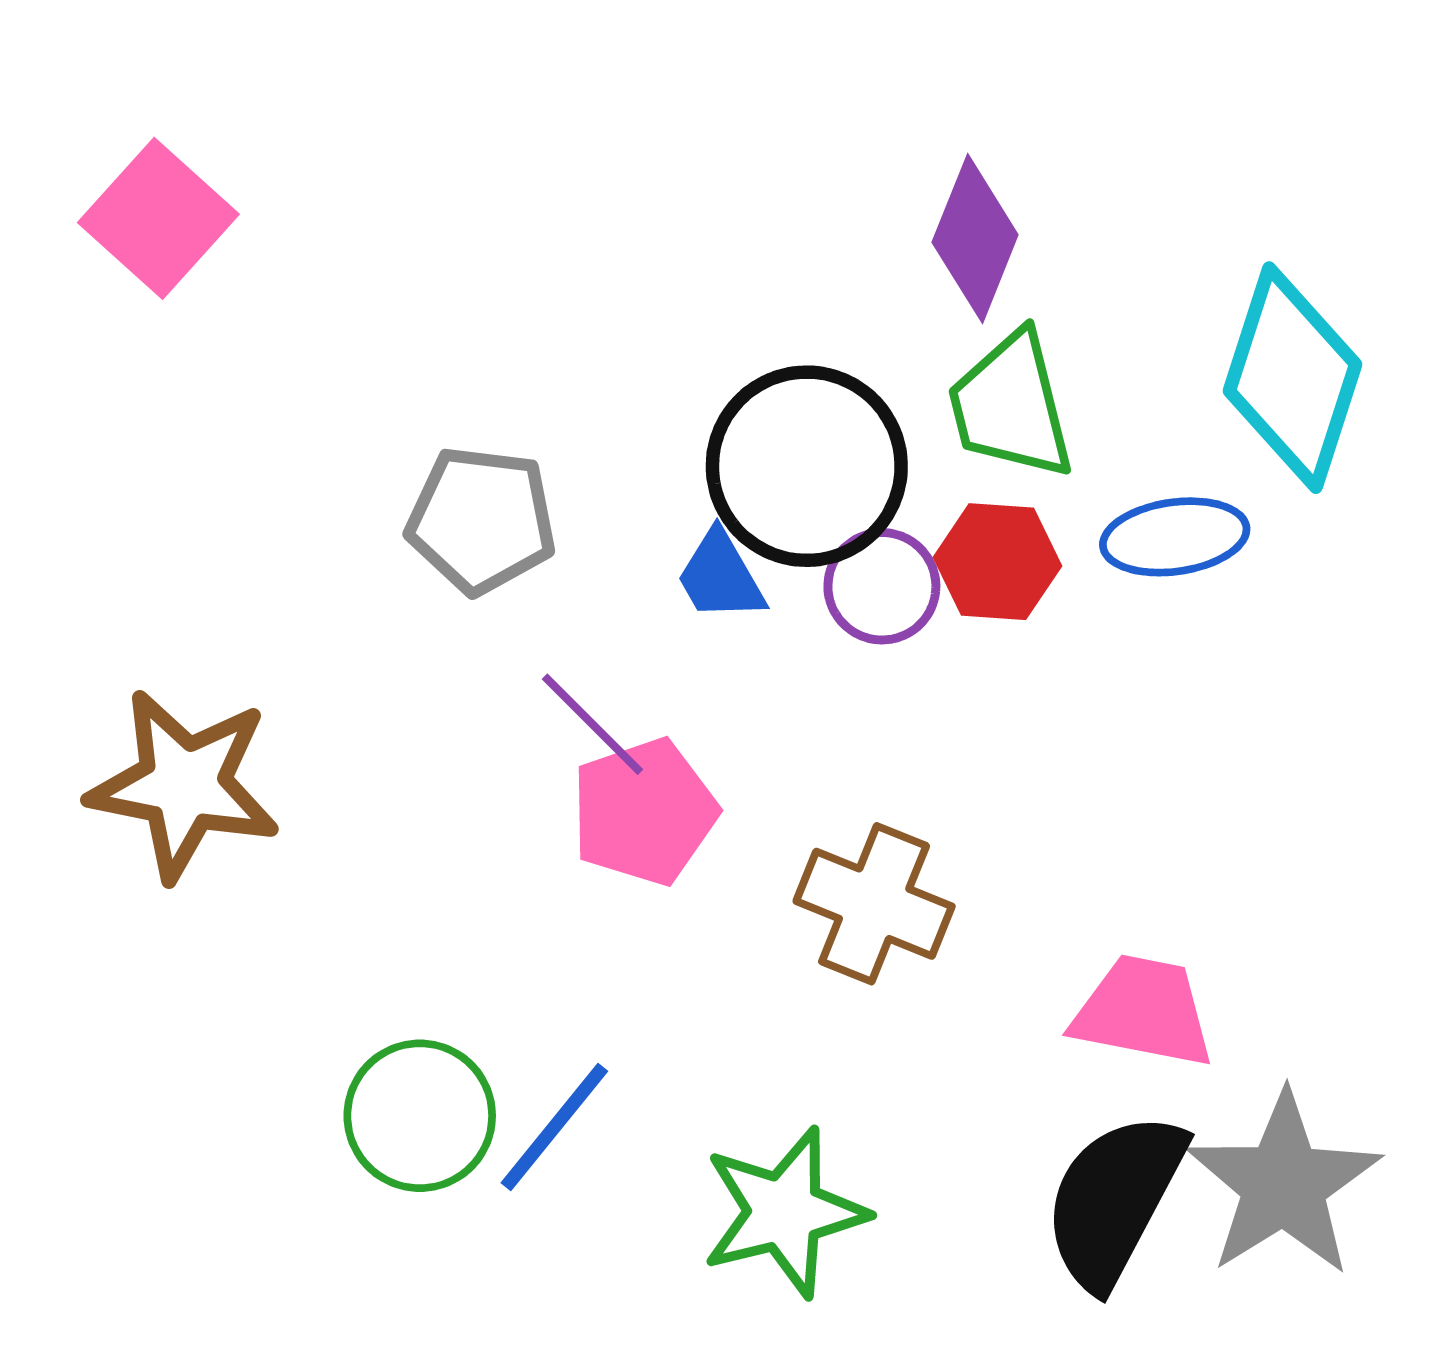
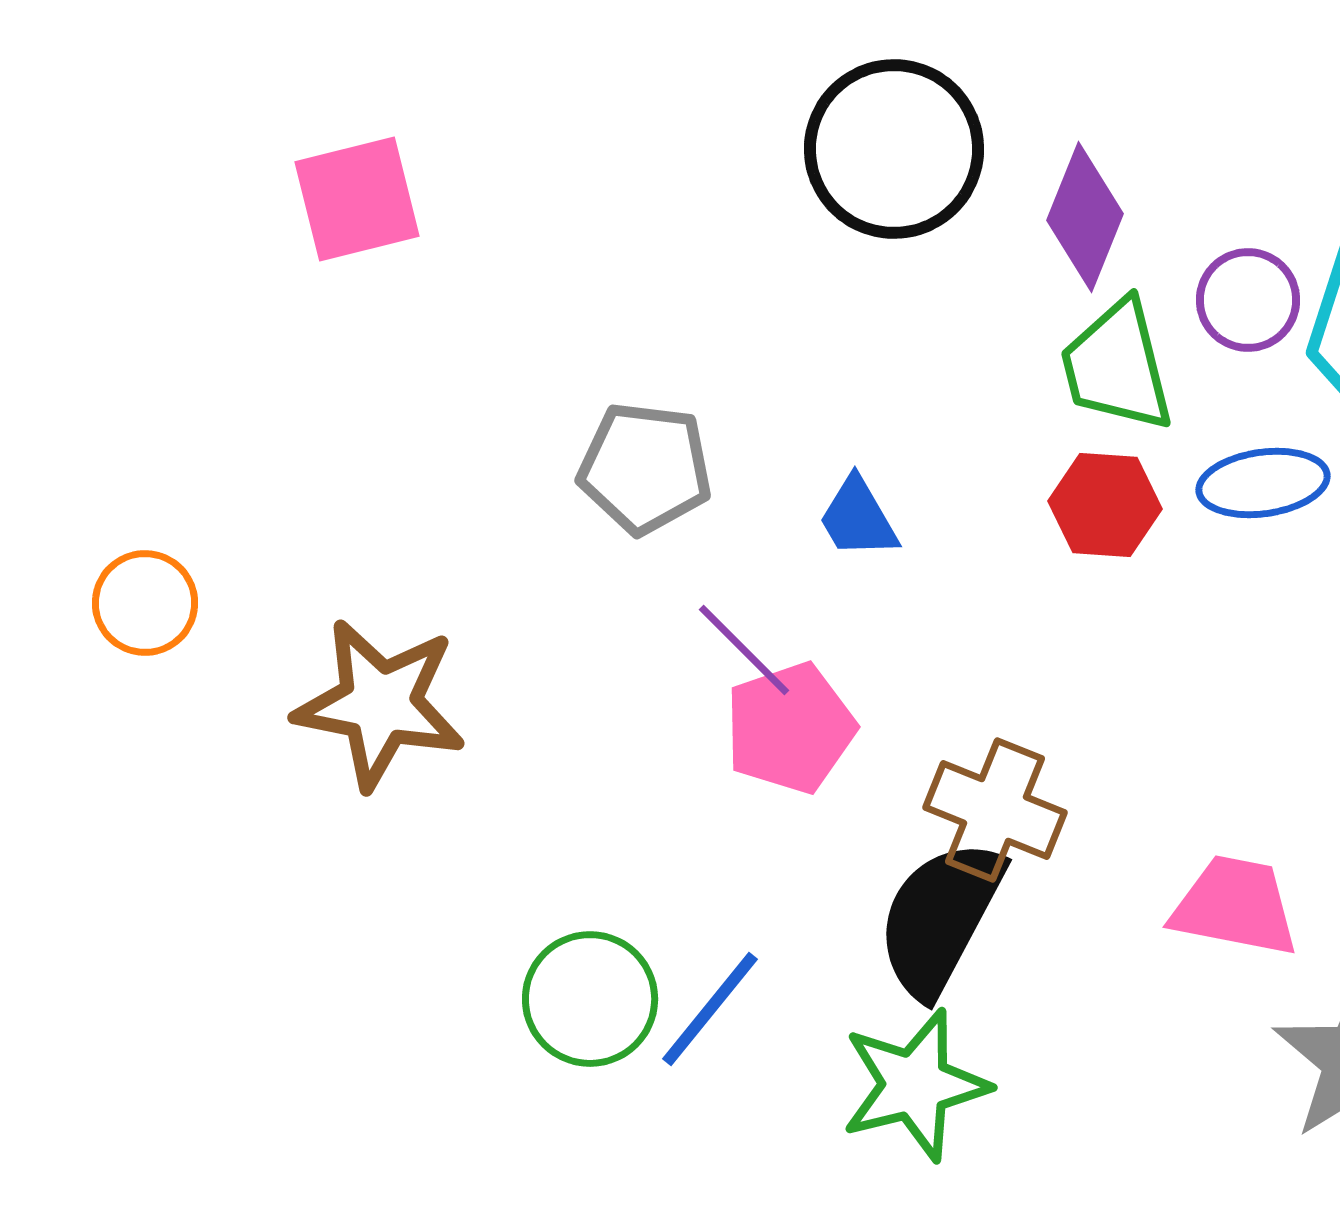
pink square: (158, 218) -> (357, 199), turned 34
black circle: (807, 466) -> (894, 149), moved
purple circle: (882, 586) -> (1248, 300), moved
black semicircle: (1114, 1200) -> (940, 918), moved

